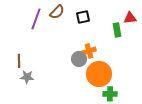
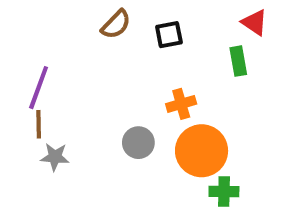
red triangle: (130, 18) -> (255, 22), moved, turned 40
purple line: (36, 19) -> (39, 88), moved
gray circle: (79, 59) -> (138, 143), moved

